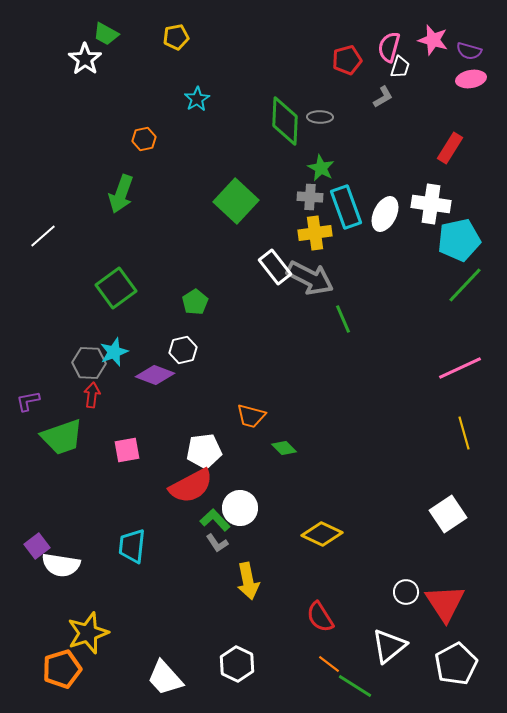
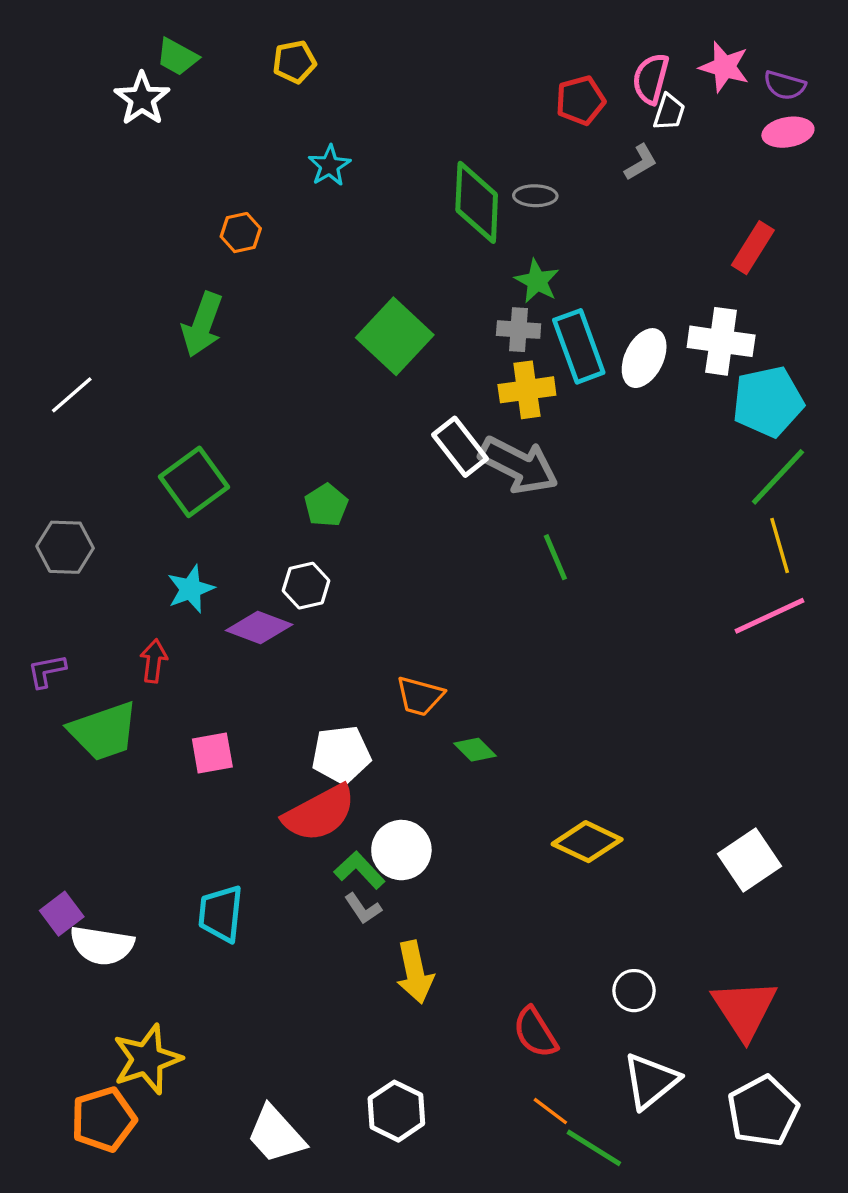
green line: (343, 319) -> (555, 557), moved
gray hexagon: (89, 363) -> (65, 547), moved
yellow line: (464, 433) -> (780, 545), moved
yellow diamond: (322, 534) -> (587, 842), moved
white circle: (406, 592) -> (634, 991), moved

